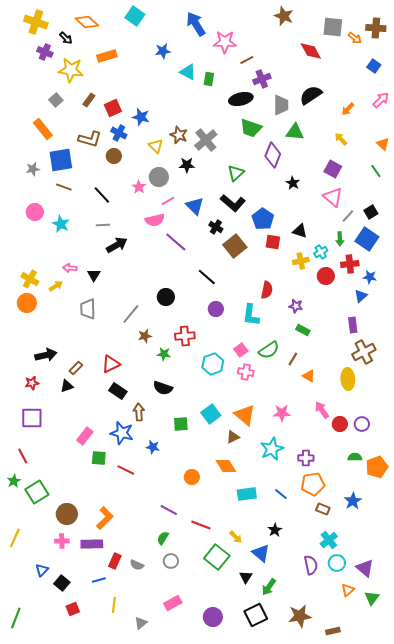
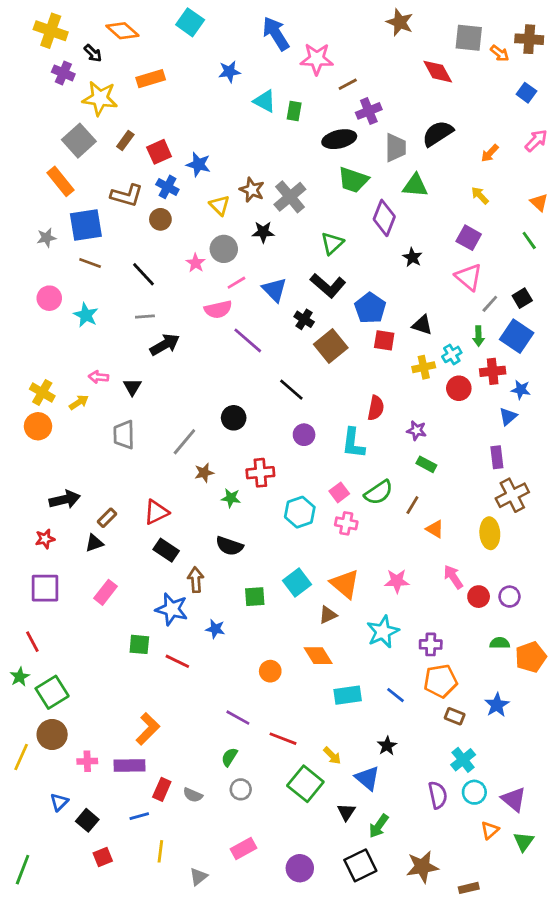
gray square: (56, 100) -> (79, 141), size x1.6
pink rectangle: (85, 436) -> (106, 592), moved
brown circle: (67, 514) -> (52, 734), moved

